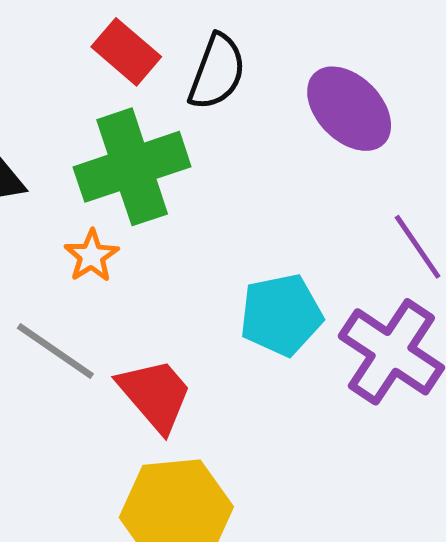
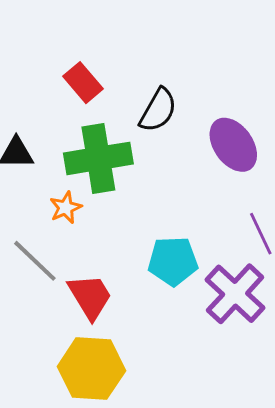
red rectangle: (126, 52) -> (83, 83), moved

